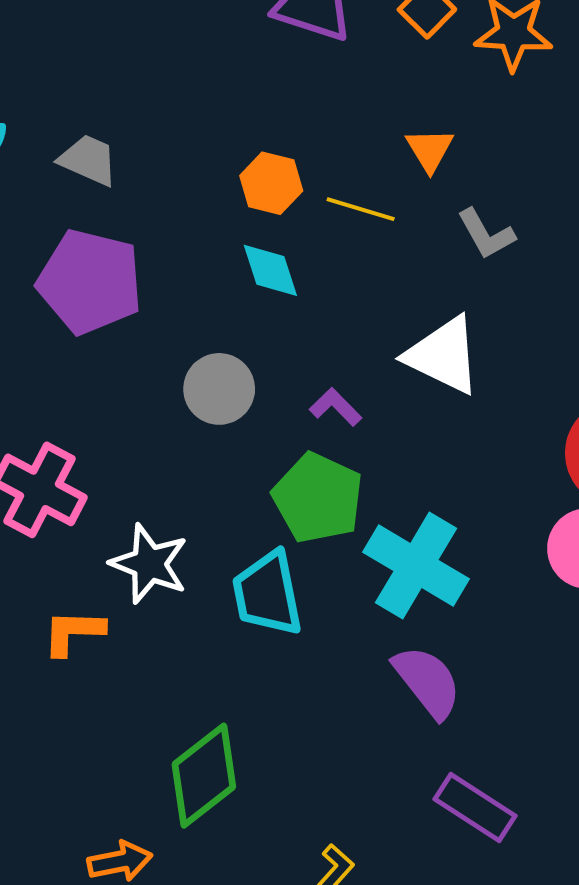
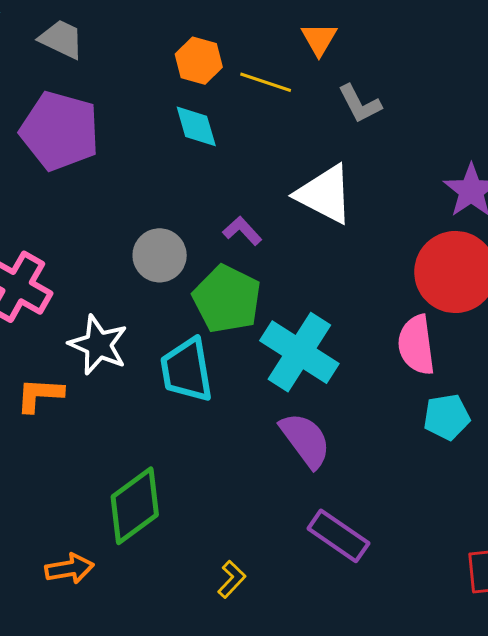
gray circle: (219, 389) -> (160, 255), moved

